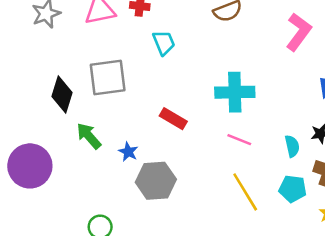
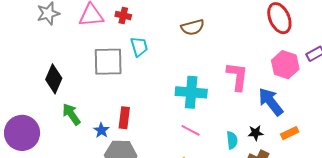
pink L-shape: (299, 32) -> (237, 76), moved, turned -36
gray square: (108, 77) -> (108, 62), moved
red rectangle: (173, 119) -> (124, 118), moved, turned 60

